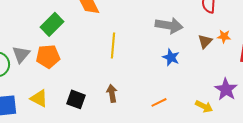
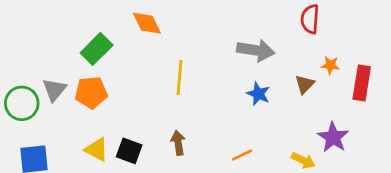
brown triangle: (205, 41) -> (305, 84), moved
yellow triangle: (39, 98) -> (97, 150), moved

